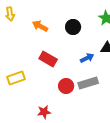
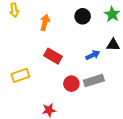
orange arrow: (40, 26) -> (45, 22), turned 77
black circle: (73, 27) -> (83, 16), moved

